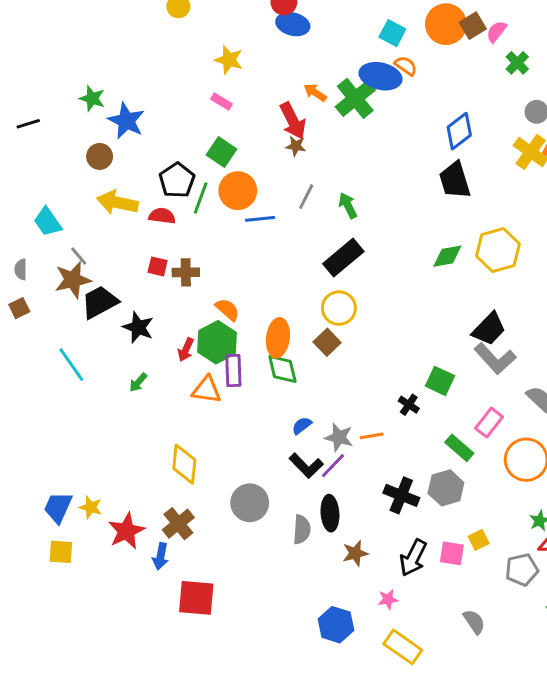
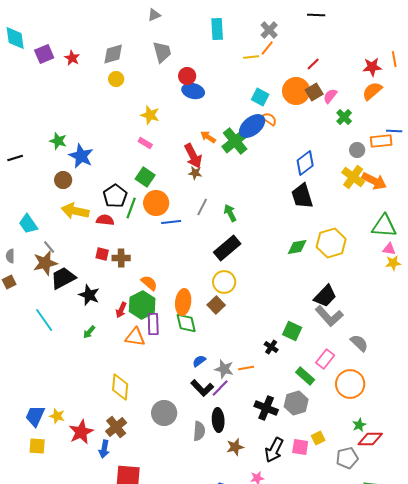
blue ellipse: (381, 76) -> (252, 126), turned -52

